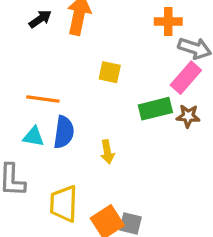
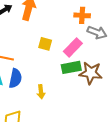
pink rectangle: (186, 78) -> (73, 47), moved
brown star: (188, 116) -> (91, 73), size x1.6

